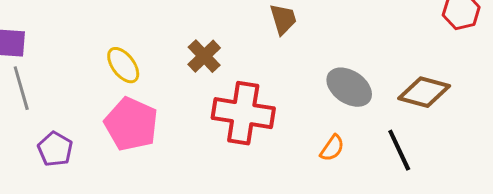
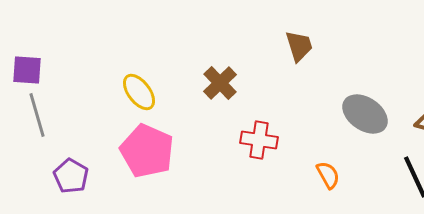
red cross: (243, 113) -> (259, 140), size x0.6
orange semicircle: (332, 148) -> (328, 175), moved, turned -64

